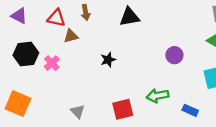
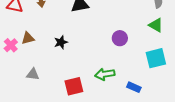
brown triangle: (71, 36) -> (28, 38), moved
gray triangle: (78, 111) -> (33, 74), moved, turned -40

